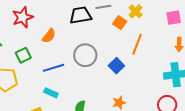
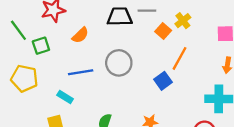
green square: (23, 55) -> (41, 46), moved
blue square: (116, 66) -> (163, 81), moved
cyan rectangle: (51, 93) -> (65, 97), moved

